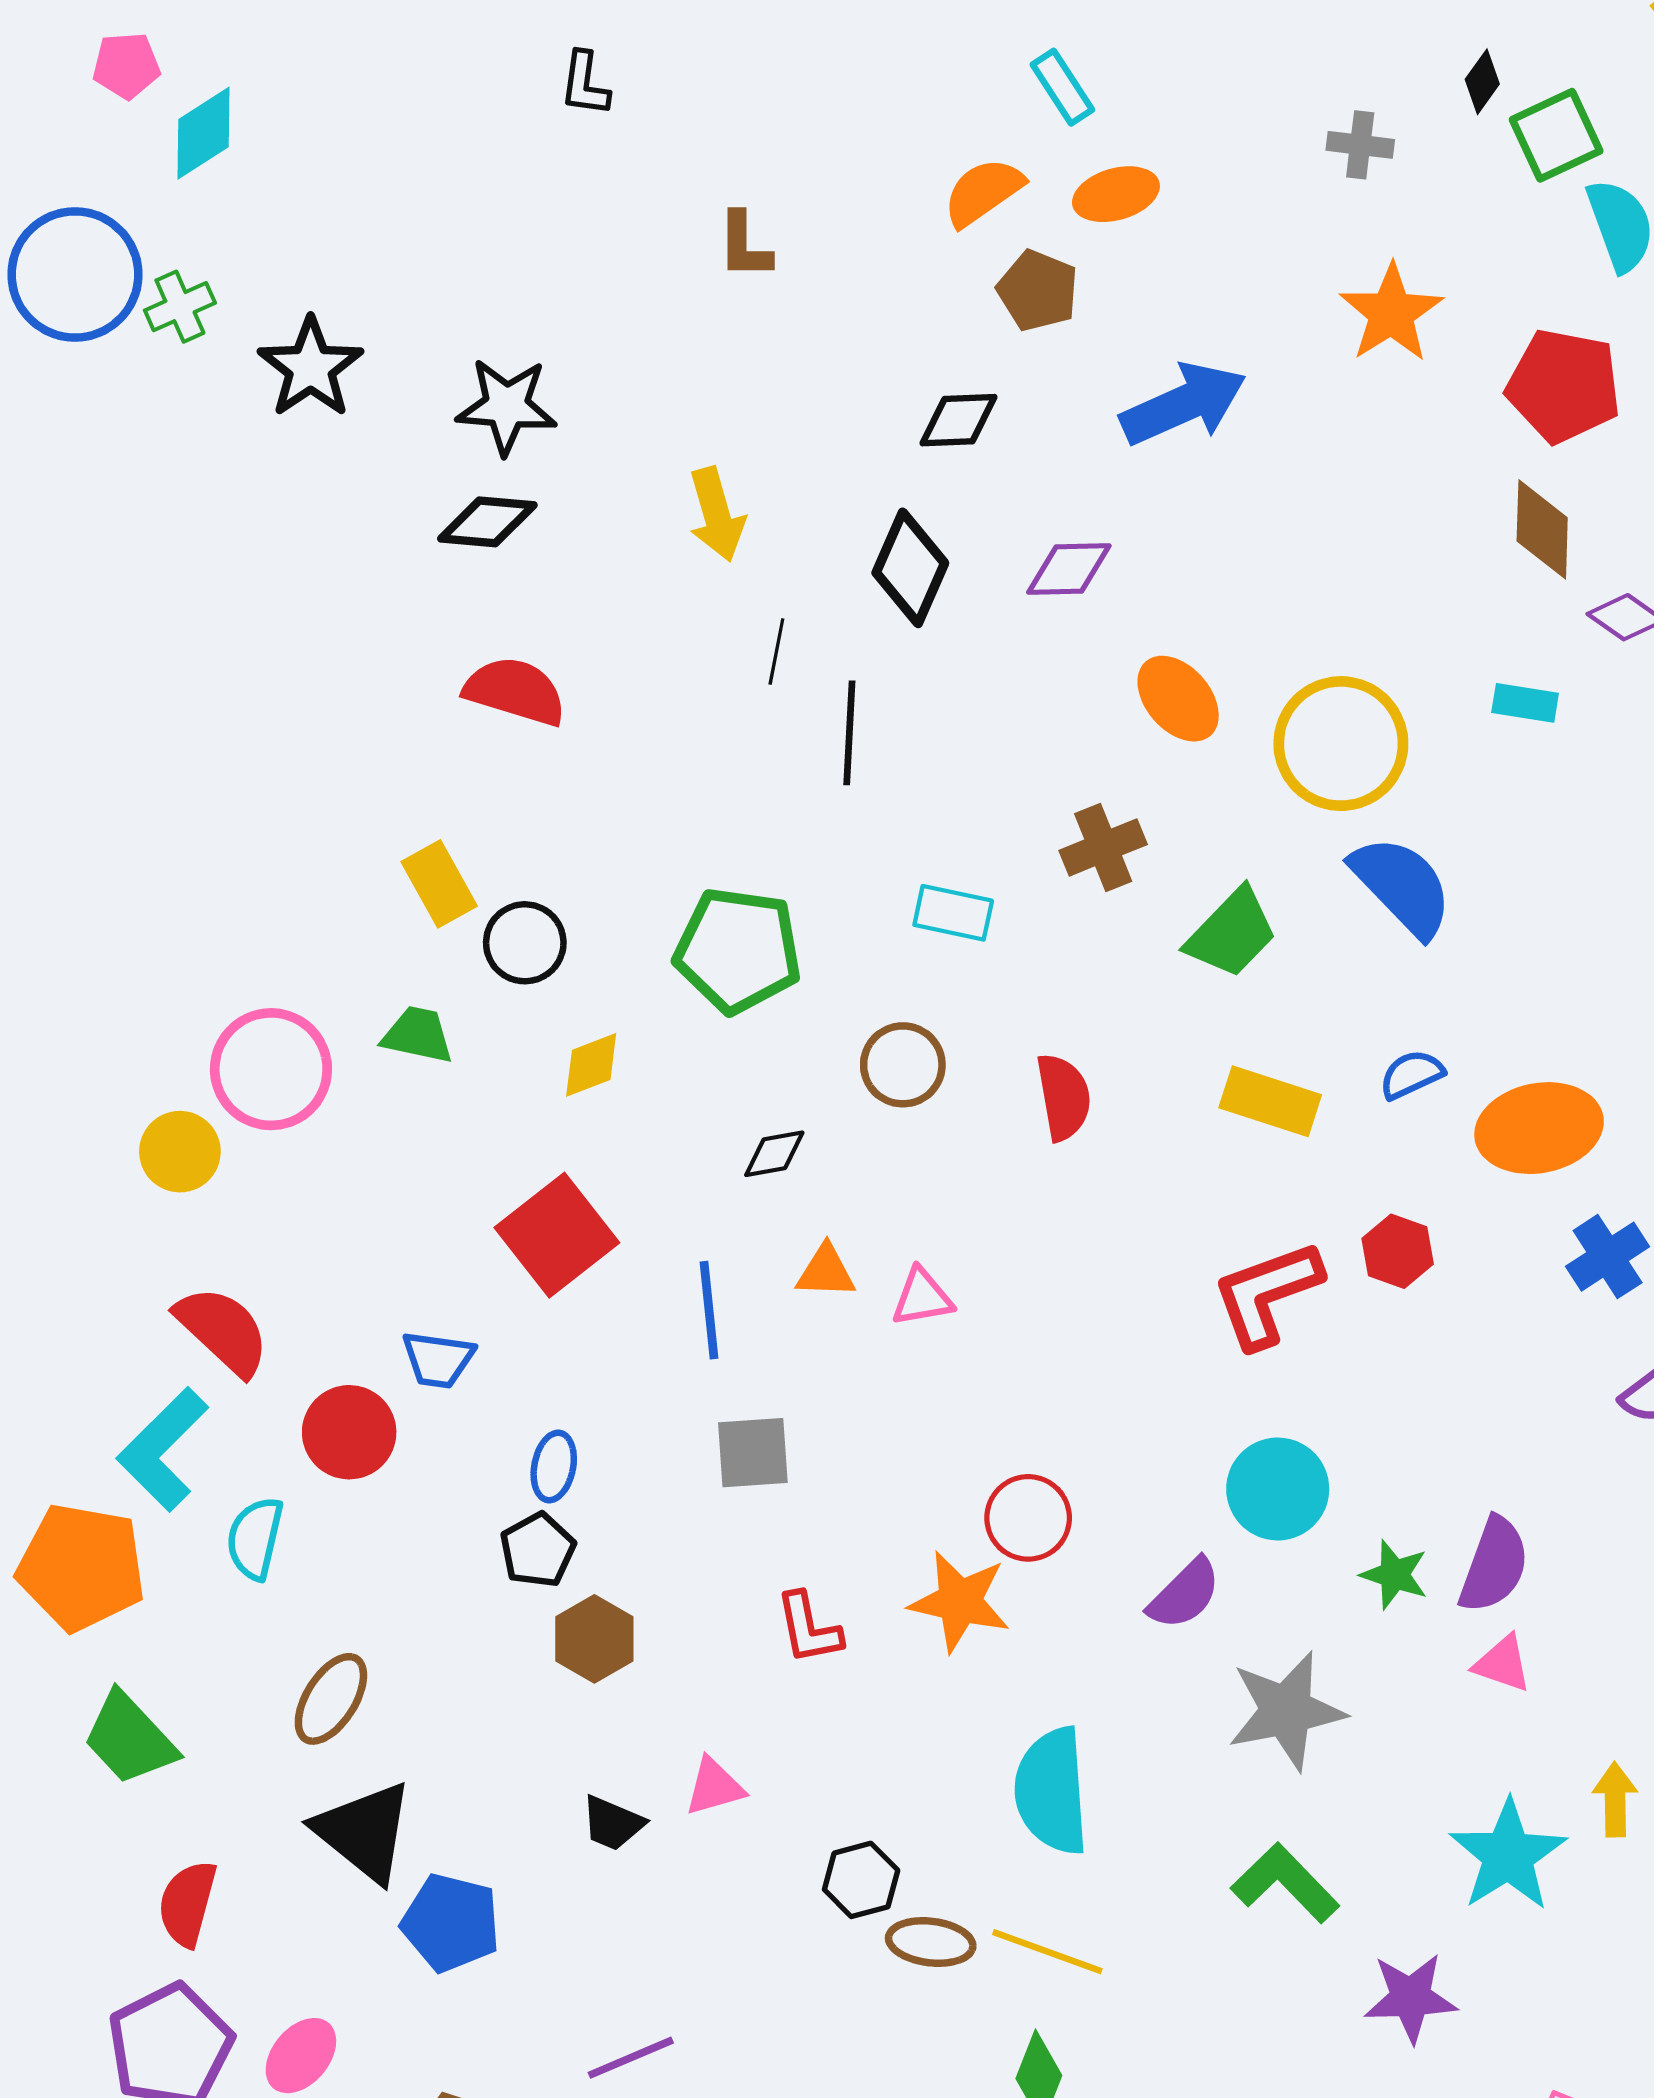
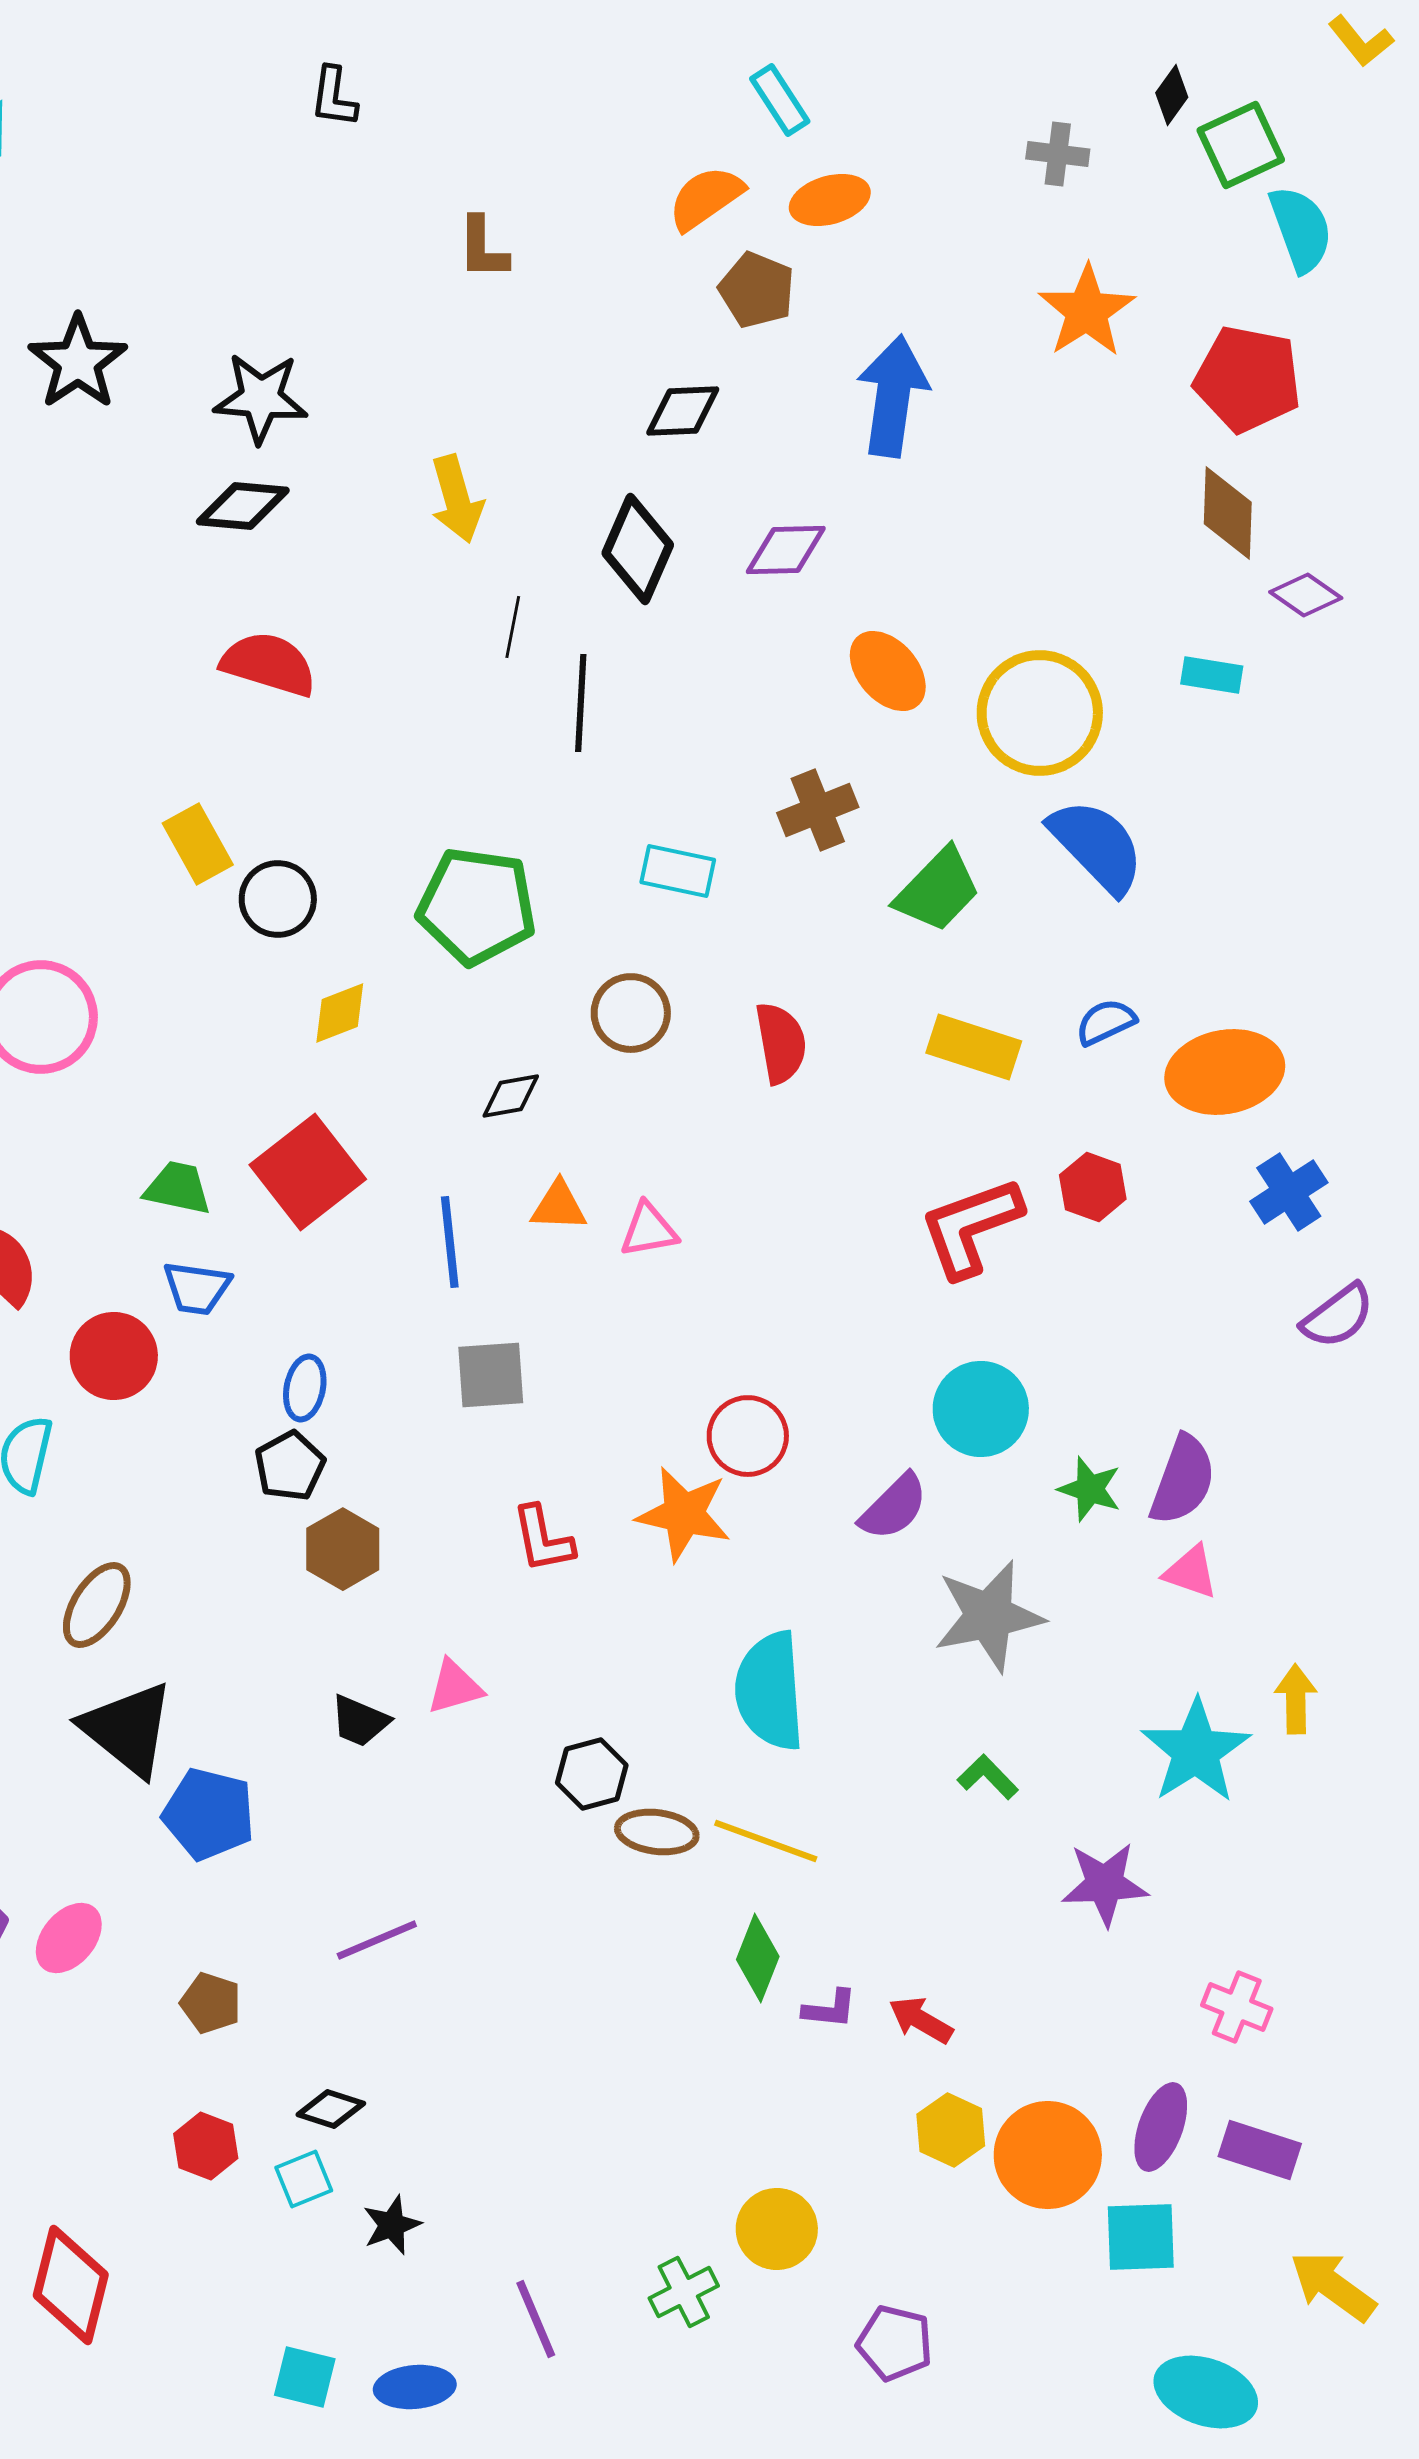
blue arrow: (1183, 404) -> (893, 396), turned -58
green trapezoid: (418, 1035) -> (178, 1188), moved
green L-shape: (1285, 1883) -> (988, 1777), size x0.6

